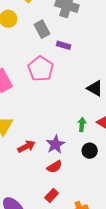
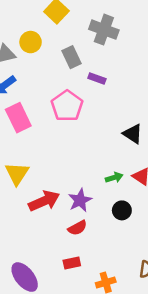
green arrow: (82, 124) -> (114, 178), turned 64
red arrow: (26, 147) -> (44, 201), size x1.4
red rectangle: (52, 195) -> (72, 263), turned 32

